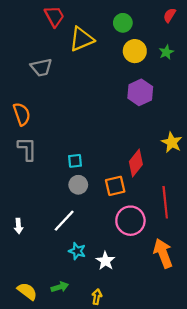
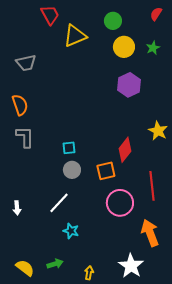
gray trapezoid: (41, 67) -> (26, 63), moved
white star: (105, 261) -> (131, 266), moved, size x1.4

